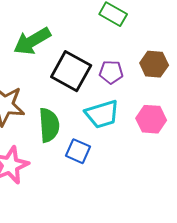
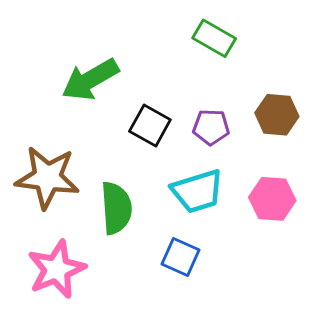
black square: (71, 71) -> (150, 125), size x0.7
blue square: (78, 151) -> (180, 257), moved

